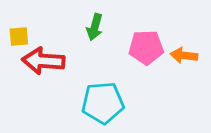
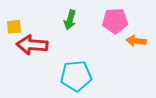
pink pentagon: (146, 47) -> (115, 21), moved

